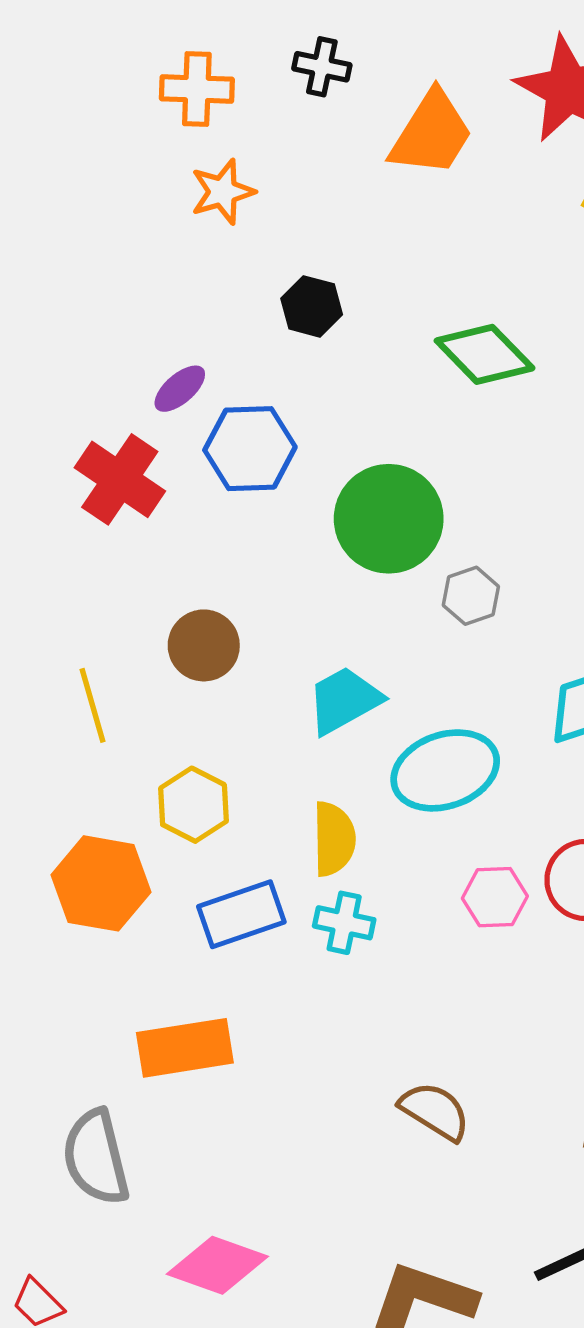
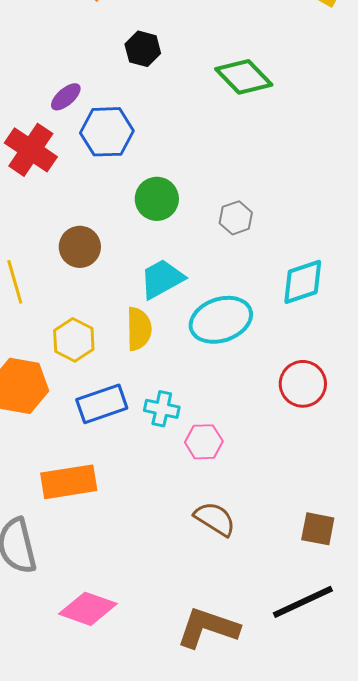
green circle: (389, 519) -> (157, 199), moved, size x0.7
yellow semicircle: (334, 839) -> (139, 329), moved
pink hexagon: (495, 897) -> (204, 442), moved

